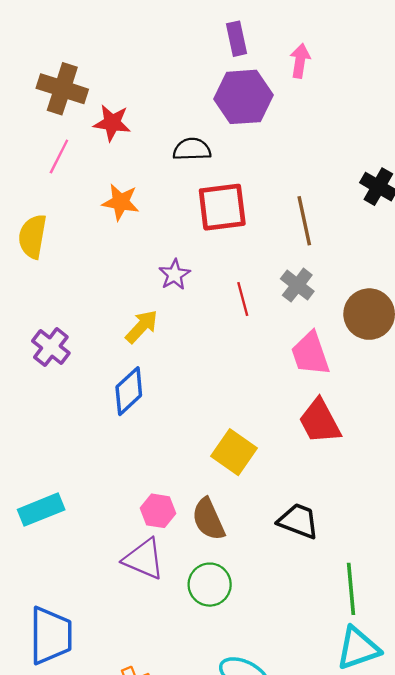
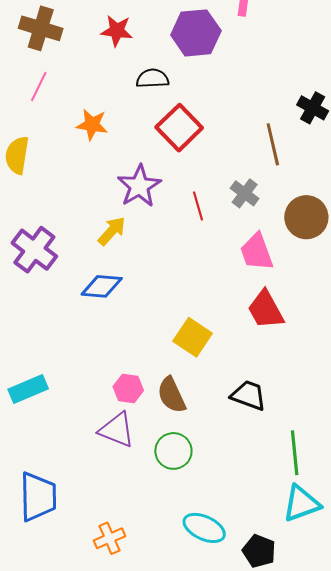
red star: (112, 123) -> (117, 31), moved
red square: (222, 207) -> (179, 128), turned -36
brown line: (304, 221) -> (273, 144), moved
purple star: (174, 275) -> (139, 186), size x1.6
purple cross: (51, 347) -> (34, 250), size x1.4
blue diamond: (129, 391) -> (102, 286), turned 48

